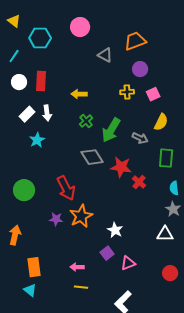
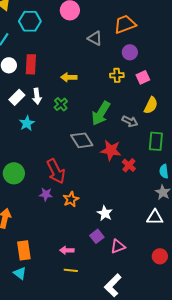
green cross: (86, 121) -> (61, 104), moved
orange star: (81, 216) -> (71, 199), size x0.7
purple star: (56, 219) -> (46, 194), moved

